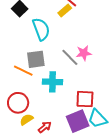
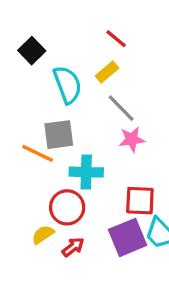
yellow rectangle: (65, 11) -> (107, 72), moved
pink star: (84, 53) -> (132, 139), moved
gray line: (70, 57) -> (121, 108), moved
red circle: (18, 103) -> (67, 207), moved

